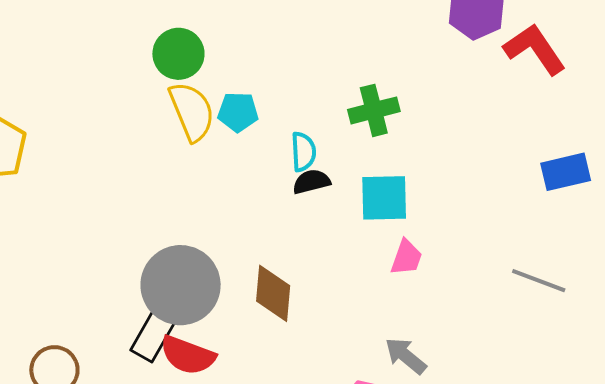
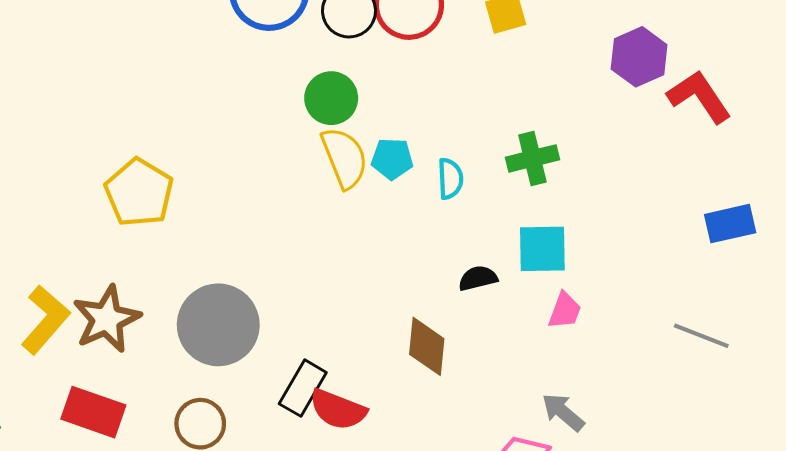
cyan semicircle: (303, 152) -> (450, 179), moved
black semicircle: (311, 182) -> (478, 278), moved
gray circle: (181, 285) -> (218, 325), moved

